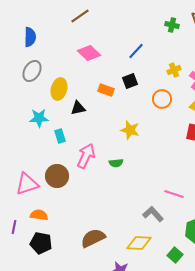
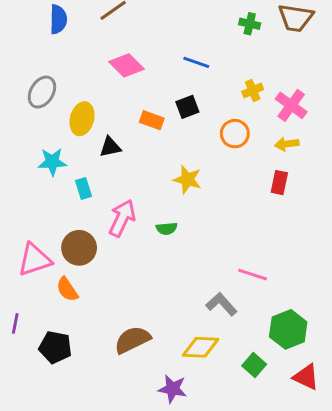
blue semicircle: (30, 37) -> (58, 19), moved
blue line: (136, 51) -> (196, 62), turned 66
orange semicircle: (39, 215) -> (67, 289), moved, turned -132

